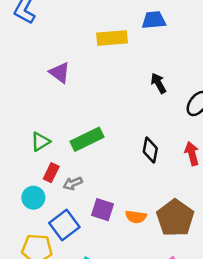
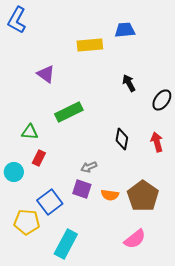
green rectangle: (87, 139) -> (69, 112), moved
green triangle: (41, 142) -> (30, 132), turned 36
gray arrow: (73, 183) -> (89, 167), moved
cyan circle: (33, 198) -> (14, 172), moved

